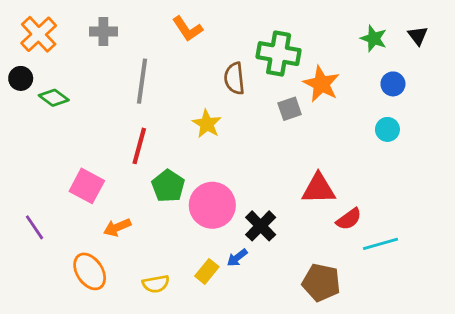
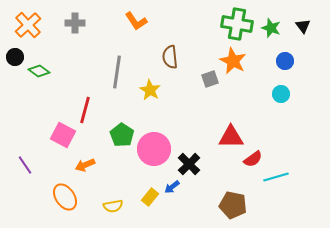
green cross: (279, 54) -> (237, 24), moved
gray line: (142, 81) -> (117, 72), moved
red line: (139, 146) -> (85, 110), moved

